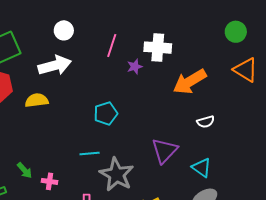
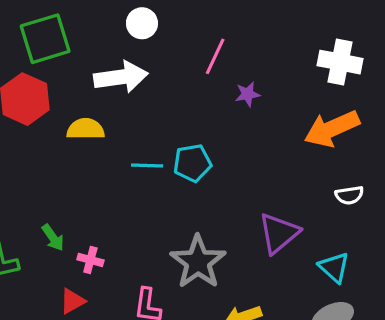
white cross: (158, 48) -> (340, 62), moved
cyan line: (90, 153) -> (147, 166), moved

